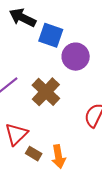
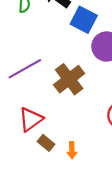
orange arrow: (58, 157) -> (72, 150), size x0.7

